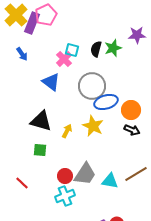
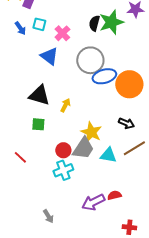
green star: (113, 48) -> (111, 22), size x1.4
cyan square: (72, 50) -> (39, 24), moved
orange circle: (131, 110) -> (129, 84), size x1.4
yellow star: (93, 126) -> (91, 132), moved
black arrow: (132, 130) -> (126, 123), moved

